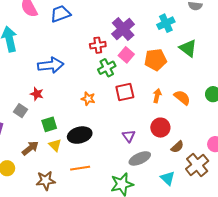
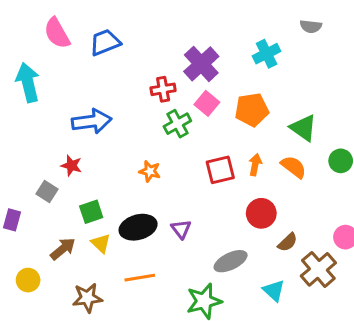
green triangle: (188, 48) -> (303, 128), moved
red square: (125, 92) -> (220, 170), moved
purple triangle: (129, 136) -> (181, 229), moved

